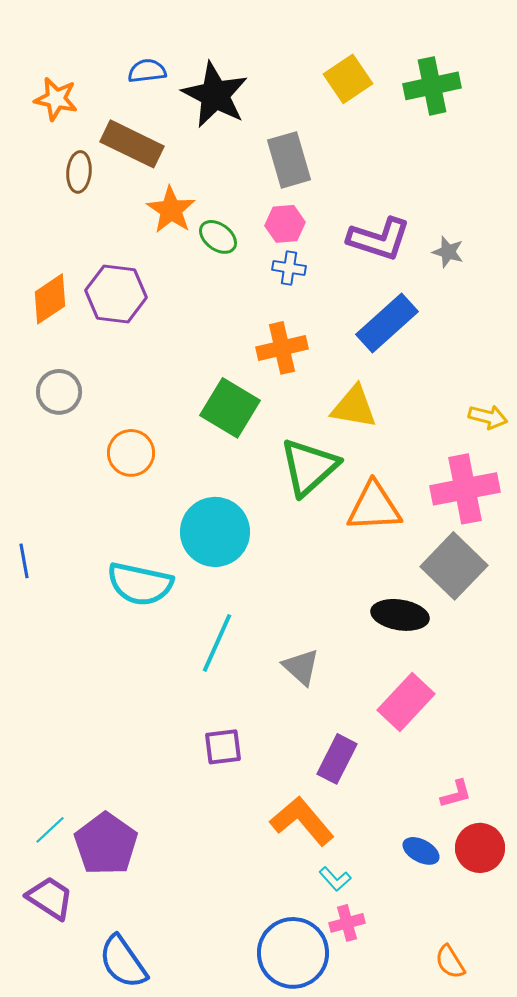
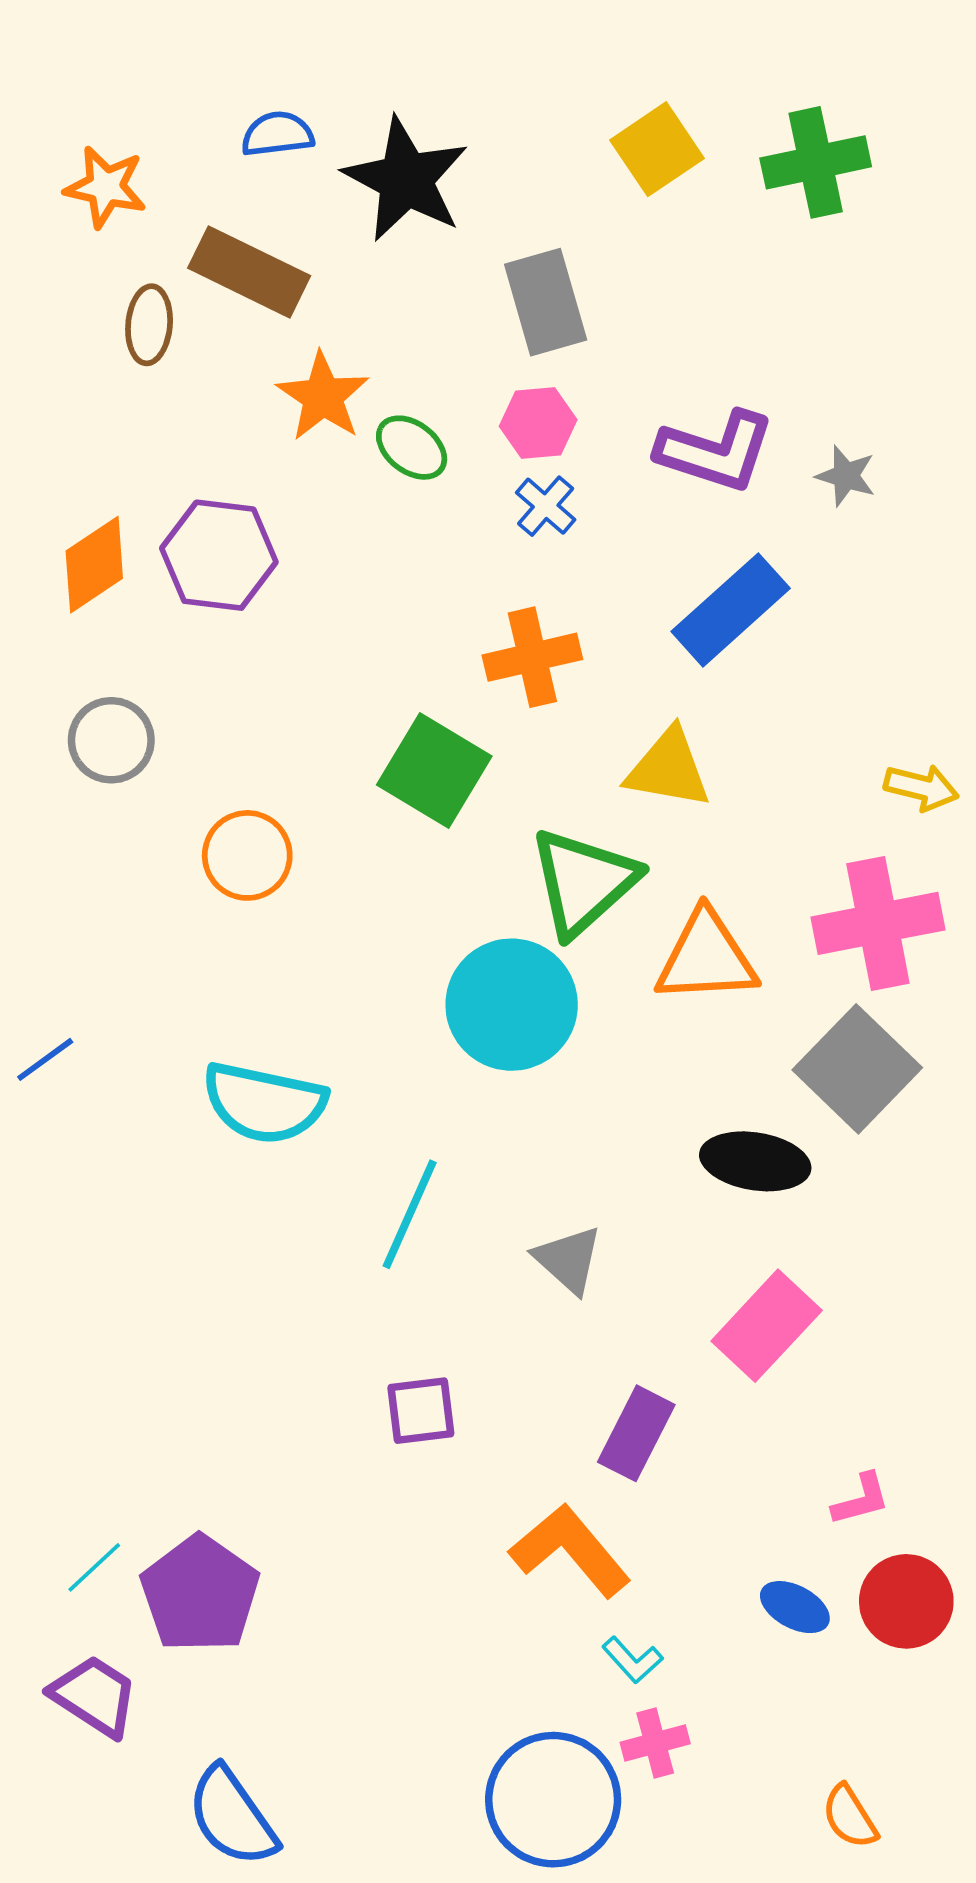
blue cross: (289, 268) -> (546, 506), turned 32
cyan circle: (215, 532) -> (512, 1005), moved
blue line: (24, 561) -> (45, 1059), turned 64

